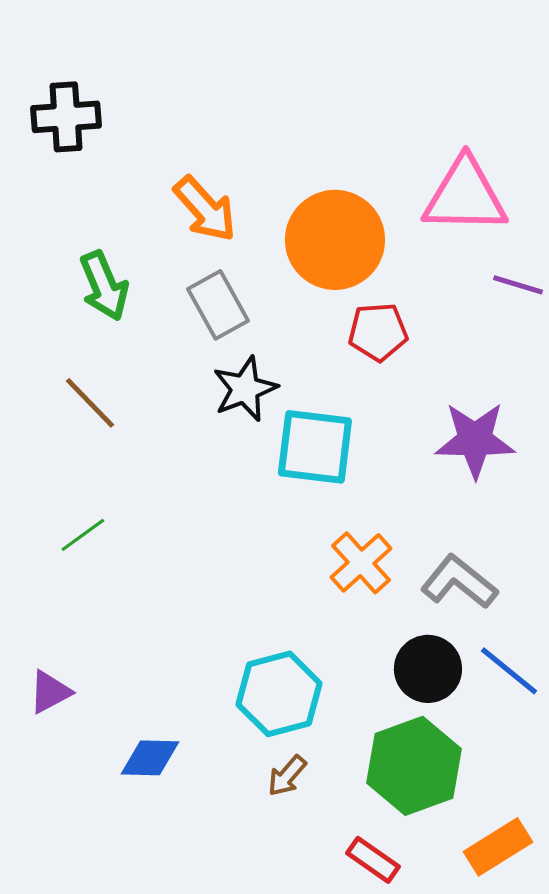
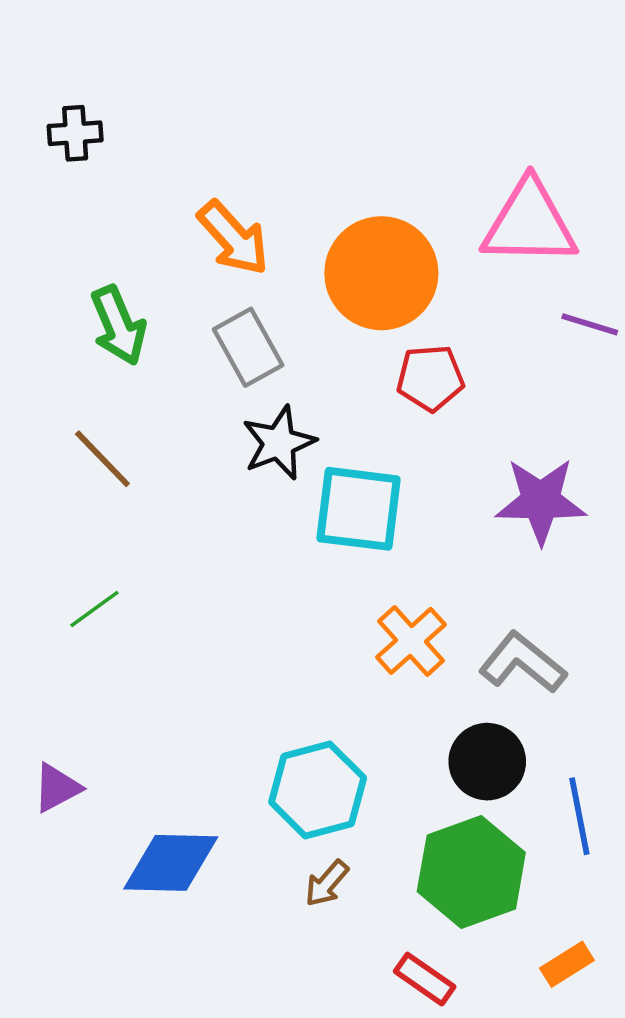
black cross: (66, 117) -> (75, 133), size x0.7
blue line: (509, 671) -> (579, 816), moved, turned 40
blue diamond: (150, 758) -> (171, 863), size x1.4
orange rectangle: (498, 847) -> (567, 964), size x0.7

